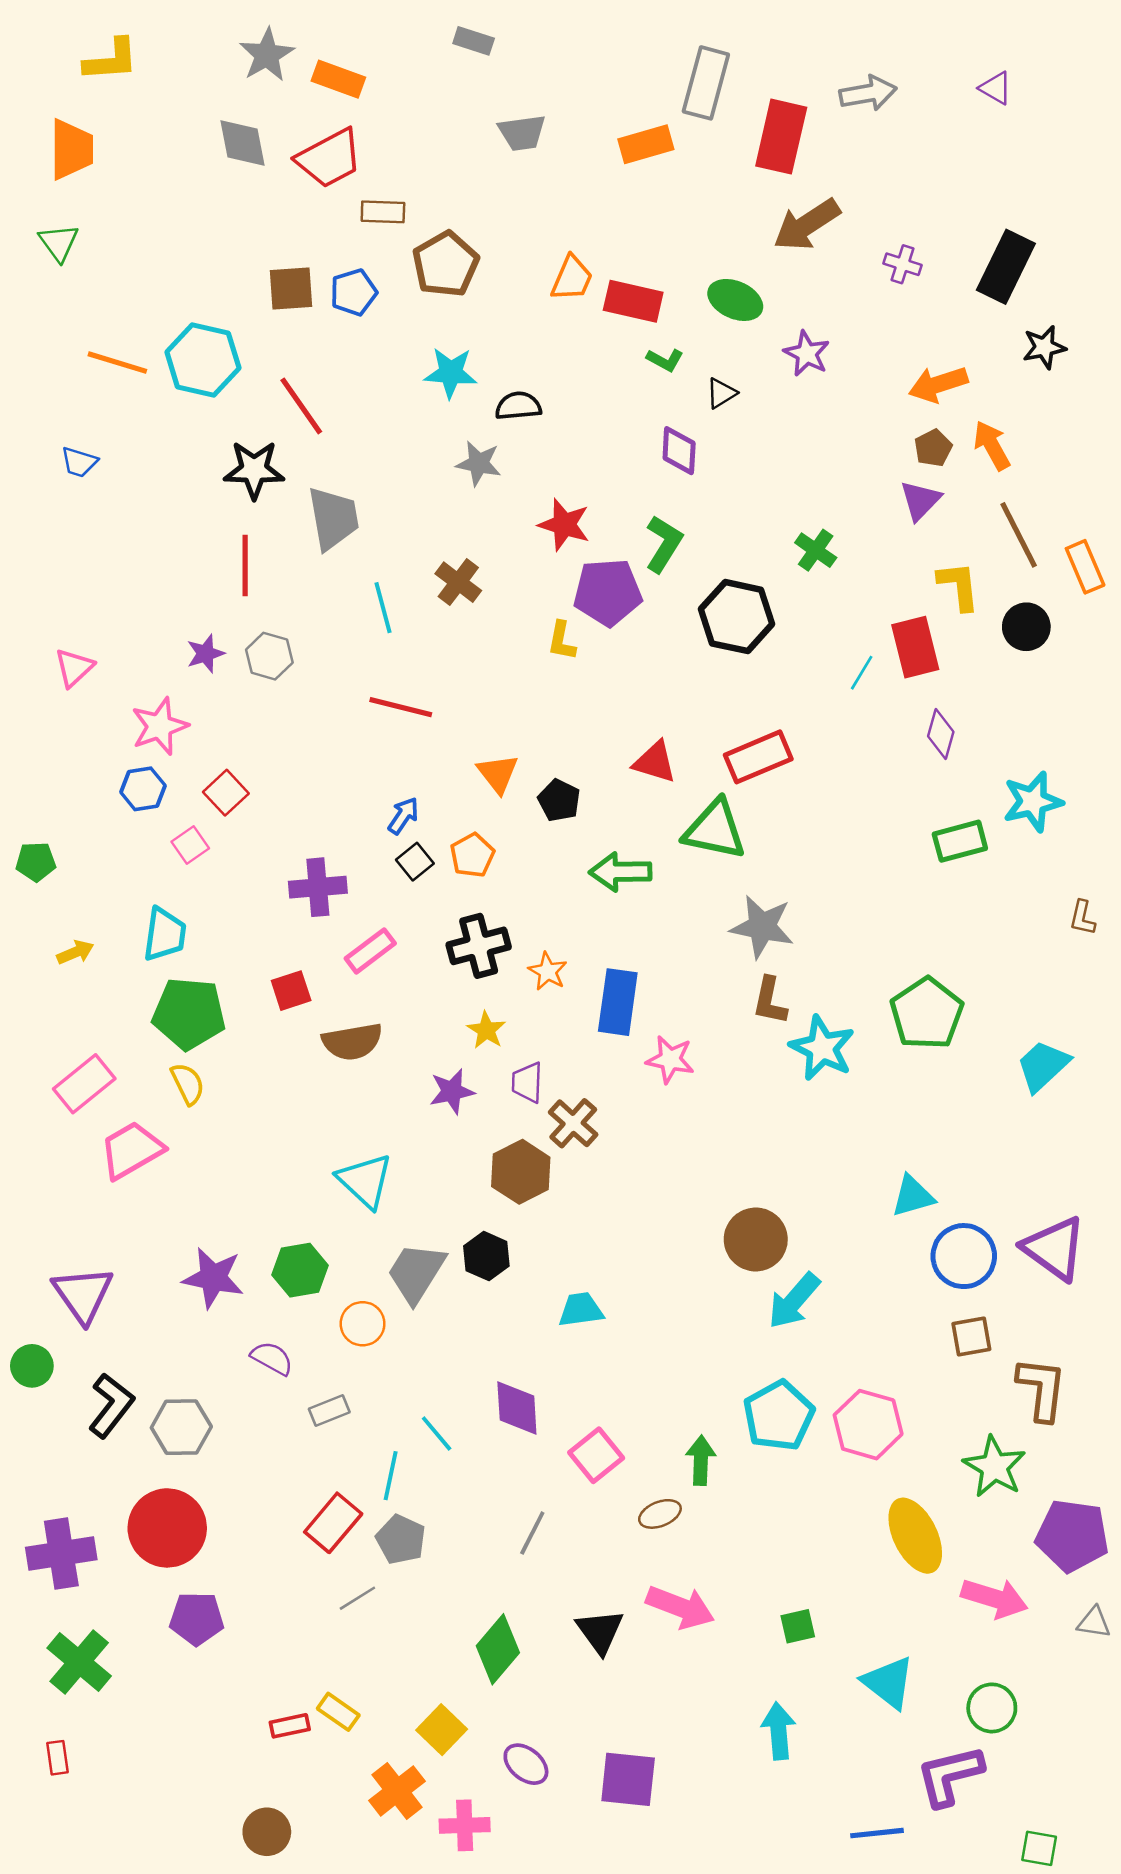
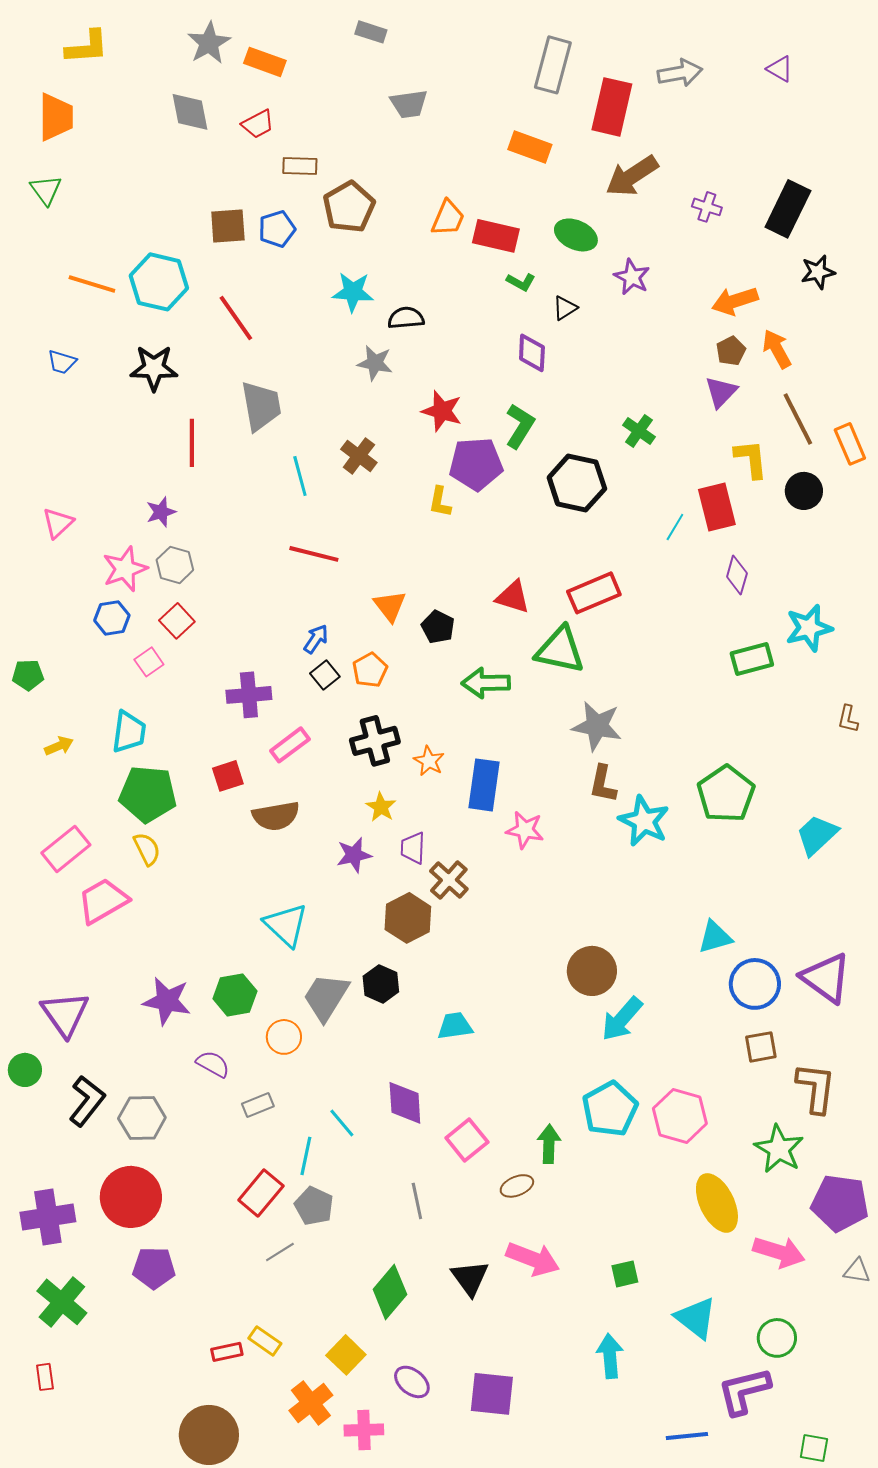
orange rectangle: (646, 144) -> (530, 147), moved, turned 36
red trapezoid: (329, 158) -> (258, 124), size x0.6
black star: (254, 470) -> (154, 368), moved
gray hexagon: (269, 656) -> (175, 565), moved
gray line: (532, 1533) -> (417, 1201), turned -39
brown circle: (267, 1832) -> (209, 1435), size x1.6

